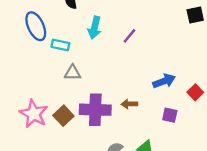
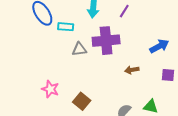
purple cross: (95, 110) -> (106, 41), moved
pink star: (34, 114) -> (50, 89), size x0.7
brown square: (63, 116) -> (82, 101), moved

